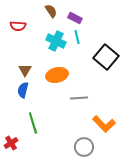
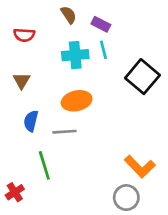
cyan cross: (56, 41) -> (75, 55), turned -30
brown triangle: (25, 70) -> (22, 81), moved
gray line: (79, 98) -> (65, 132), moved
gray circle: (84, 147) -> (126, 198), moved

